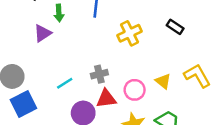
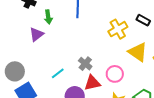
yellow cross: (130, 33) -> (118, 29), moved
gray cross: (99, 74) -> (85, 64), turned -32
yellow triangle: (163, 81) -> (138, 52), moved, size x1.5

